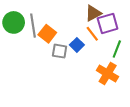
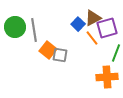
orange square: (47, 34) -> (48, 50), moved
blue square: (77, 45) -> (78, 24), moved
orange cross: (108, 74) -> (107, 77), turned -35

